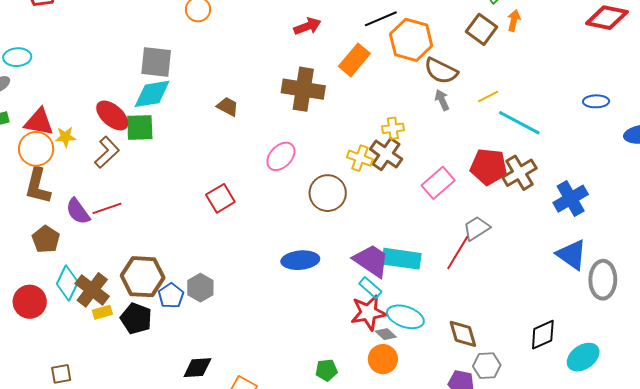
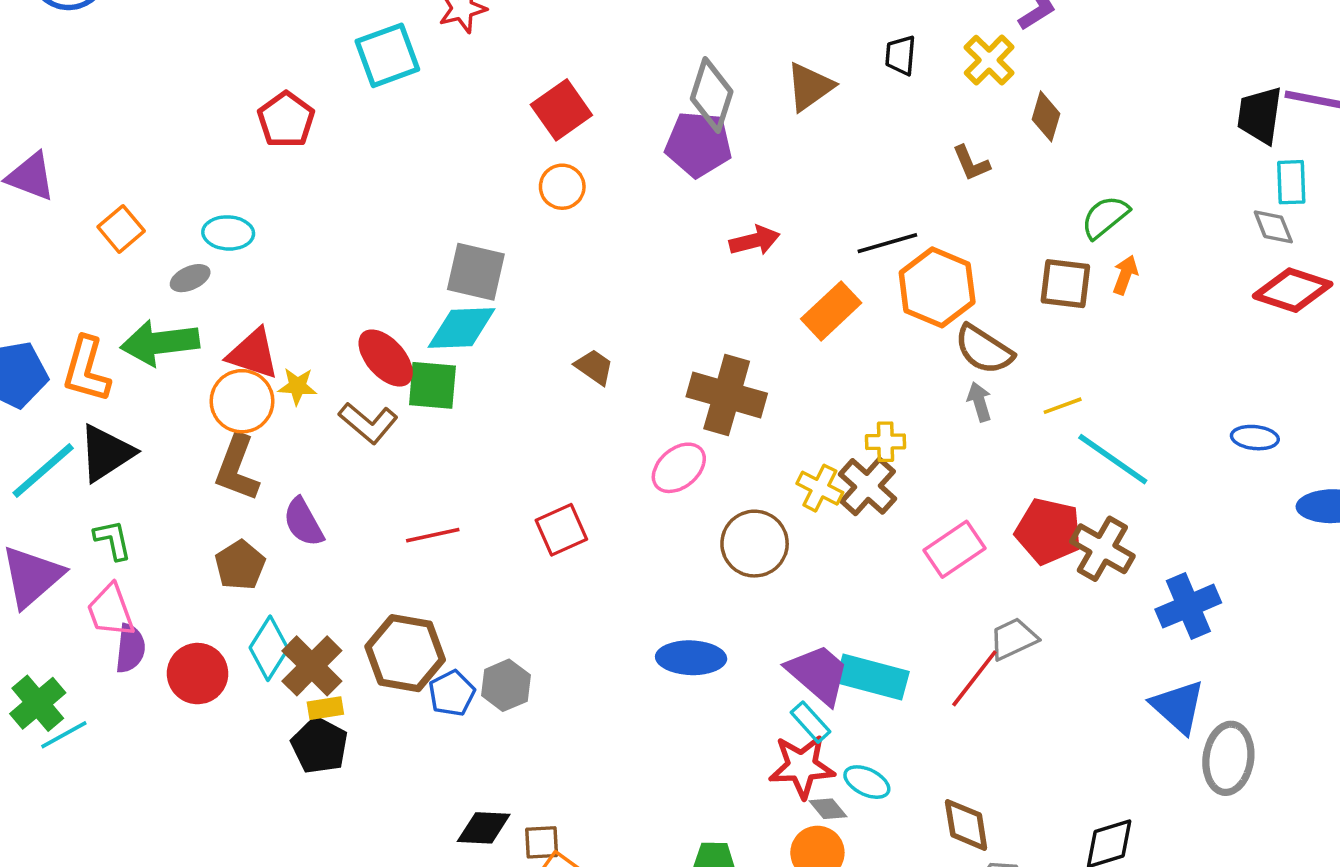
brown square: (481, 29) -> (1065, 284), turned -36
brown cross: (303, 89) -> (727, 395), moved
brown L-shape: (107, 152) -> (368, 423), turned 76
brown cross: (519, 173) -> (1102, 549), turned -36
red line: (107, 208) -> (433, 535), moved
cyan ellipse: (405, 317) -> (867, 782), size x0.7
black pentagon: (136, 318) -> (320, 746), moved
brown square: (61, 374) -> (542, 842), moved

